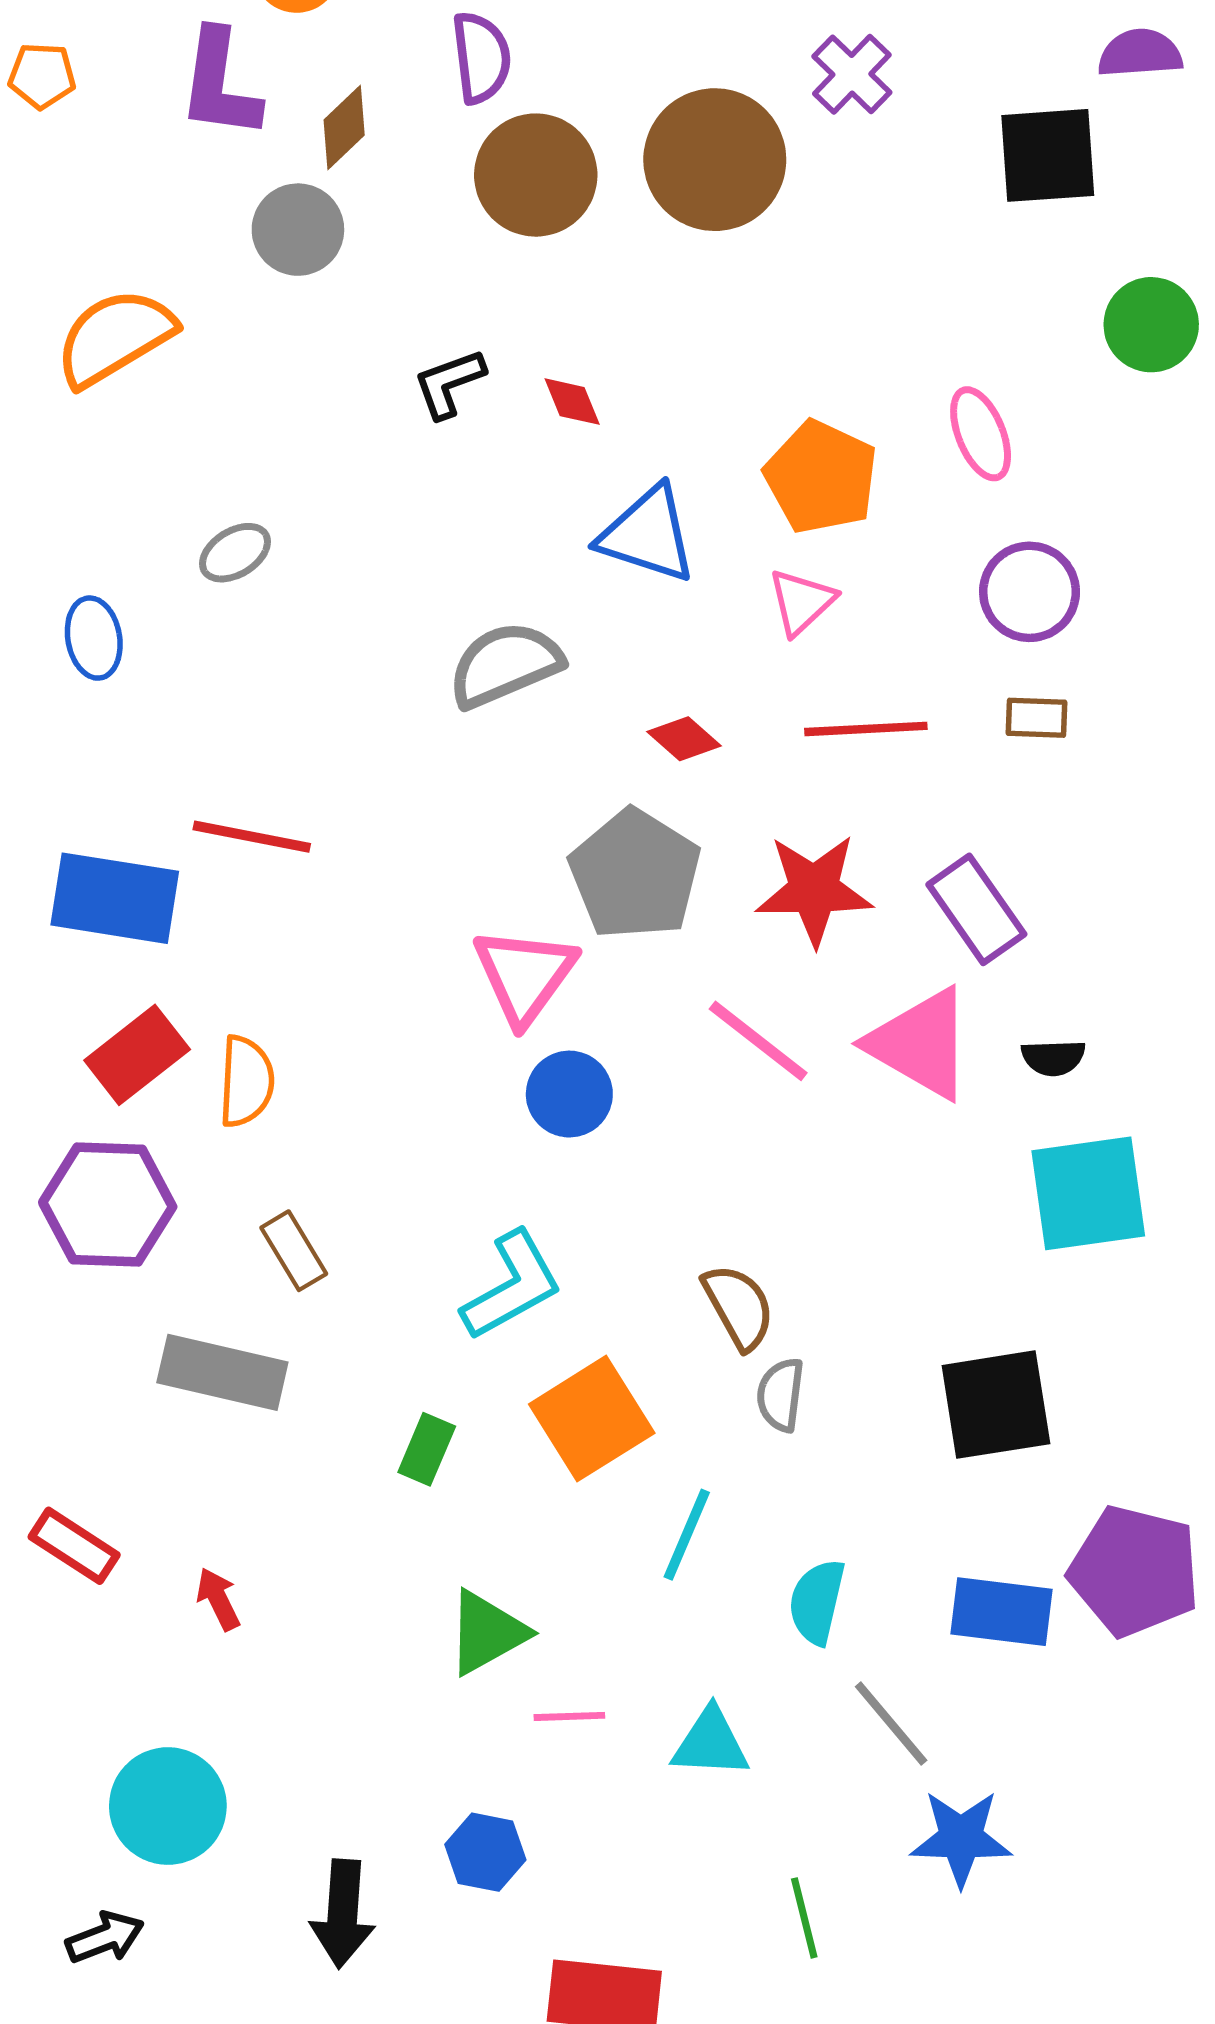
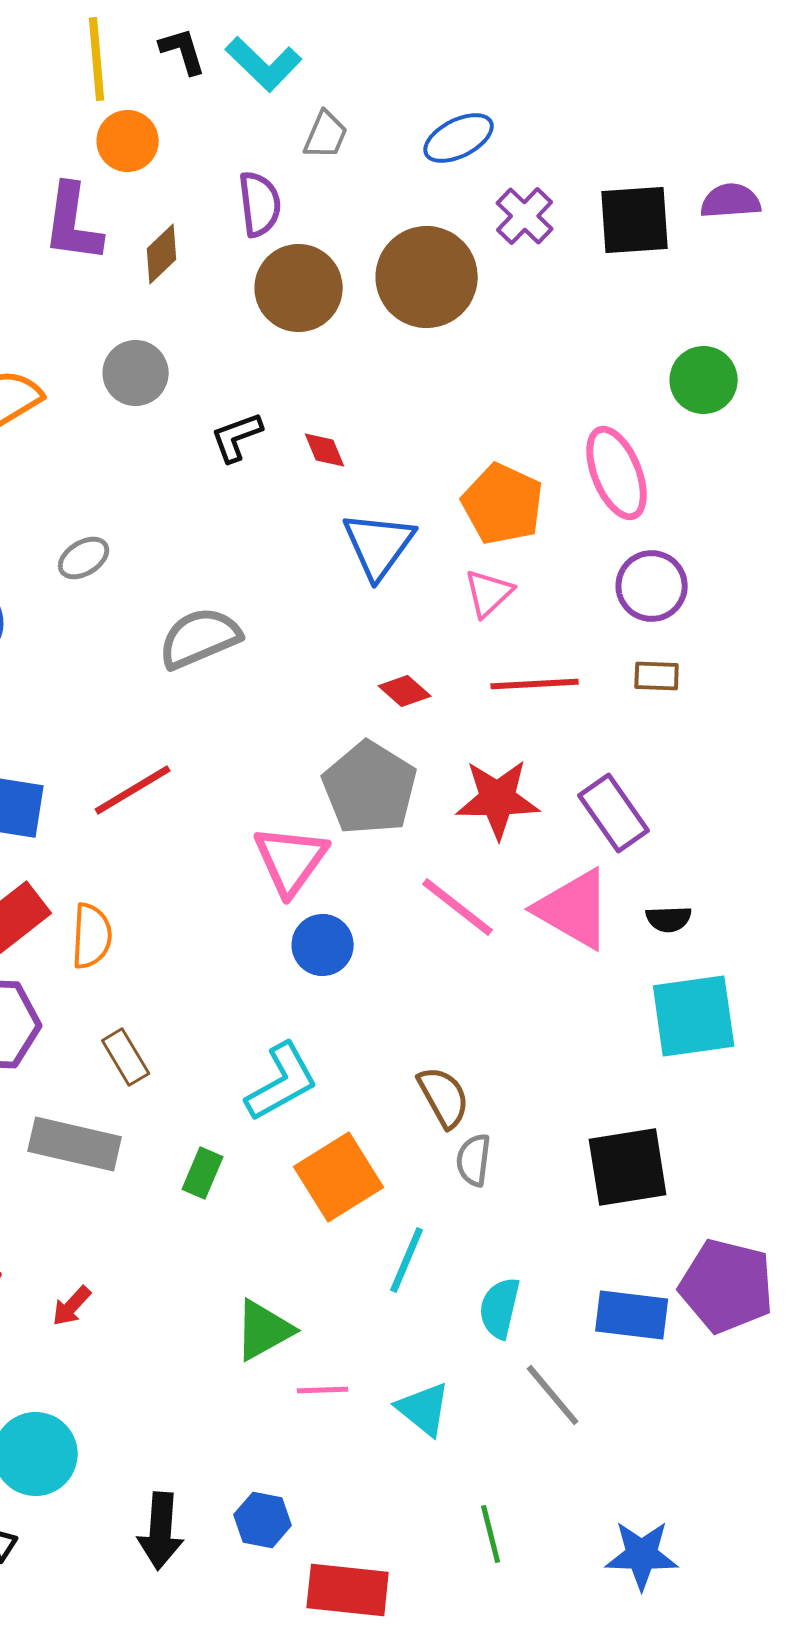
black square: (1048, 155) -> (635, 220), moved
gray circle: (298, 230) -> (136, 373), moved
green circle: (1151, 325) -> (704, 380), moved
pink ellipse: (981, 434) -> (617, 473), size x1.4
blue triangle: (648, 535) -> (379, 545), turned 48
gray semicircle: (505, 665) -> (200, 638), moved
red line: (252, 837) -> (133, 790), moved, turned -42
green rectangle: (427, 1449) -> (203, 1173), moved
red arrow: (218, 1599) -> (72, 1306), turned -111
cyan triangle: (711, 1743) -> (424, 1409), turned 36
blue star: (961, 1838) -> (642, 1555), moved
blue hexagon: (485, 1852) -> (263, 1520), moved

